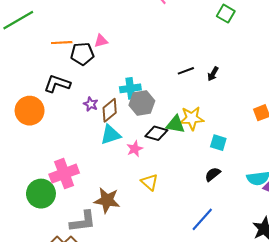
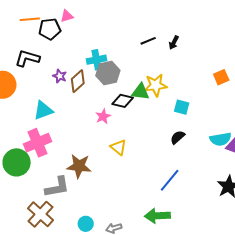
cyan triangle: (111, 135) -> (43, 110), moved

